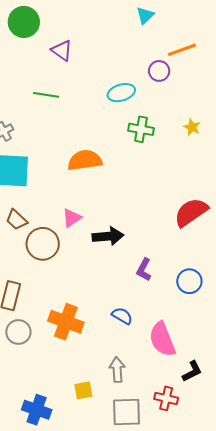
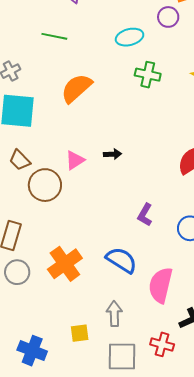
orange semicircle: (85, 160) -> (76, 88), moved, turned -36
black arrow: (108, 236) -> (113, 154), moved, size x0.6
blue semicircle: (122, 316) -> (121, 260), size x1.5
orange cross: (66, 322) -> (65, 264), turned 32
pink semicircle: (162, 339) -> (161, 285), turned 33

